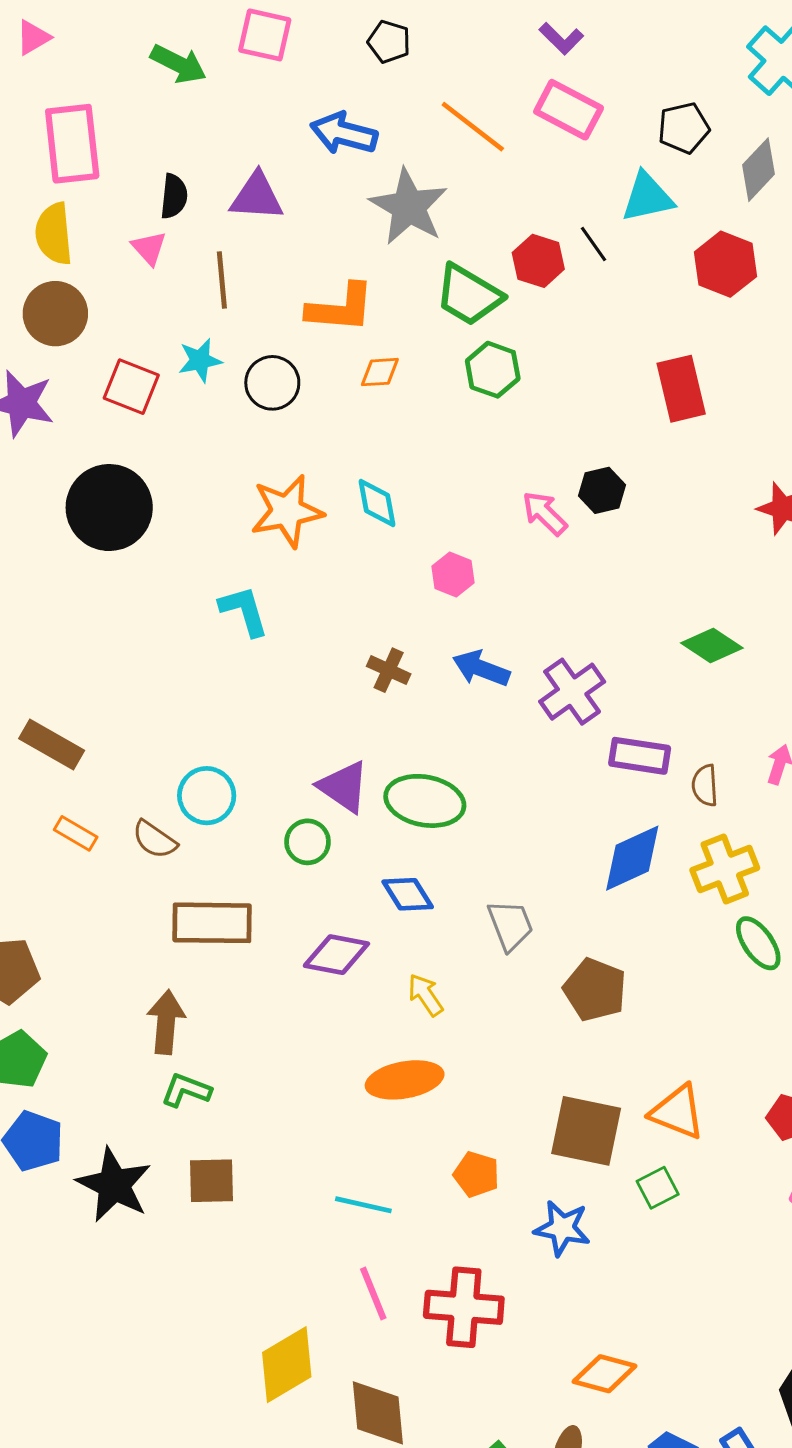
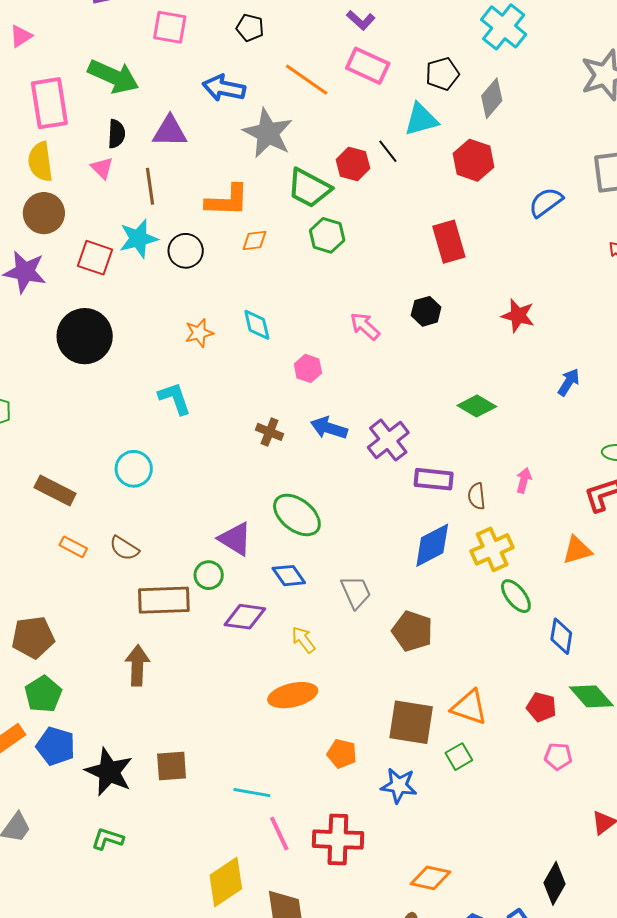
green arrow: (178, 64) -> (113, 76), moved, size x1.4
cyan star: (200, 360) -> (138, 239), size x1.4
black hexagon: (602, 490) -> (426, 311), moved
orange star: (287, 511) -> (199, 333), size x0.6
purple triangle: (344, 787) -> (235, 539), moved
cyan circle: (207, 796) -> (134, 469), moved
green ellipse: (425, 801) -> (297, 515), turned 30
green circle: (308, 842) -> (209, 575), moved
green L-shape: (186, 1090) -> (107, 839), moved
cyan line: (363, 1205) -> (252, 793), moved

